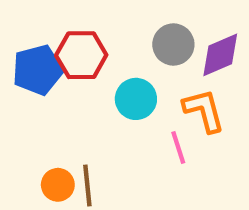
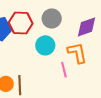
gray circle: (173, 45) -> (52, 18), moved

